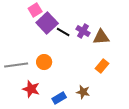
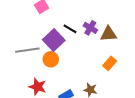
purple square: (47, 23) -> (54, 40), moved
gray line: (16, 65) -> (27, 50), moved

